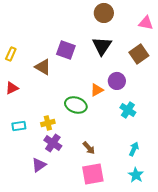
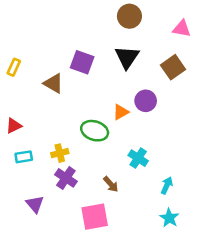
red triangle: (12, 88) -> (14, 126), moved
cyan cross: (128, 110) -> (138, 158), moved
purple triangle: (39, 165) -> (35, 204), moved, turned -35
pink square: (93, 174) -> (95, 217), moved

